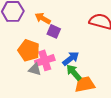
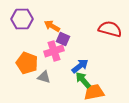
orange pentagon: (29, 50) -> (27, 63), moved
pink cross: (45, 60) -> (54, 51), moved

